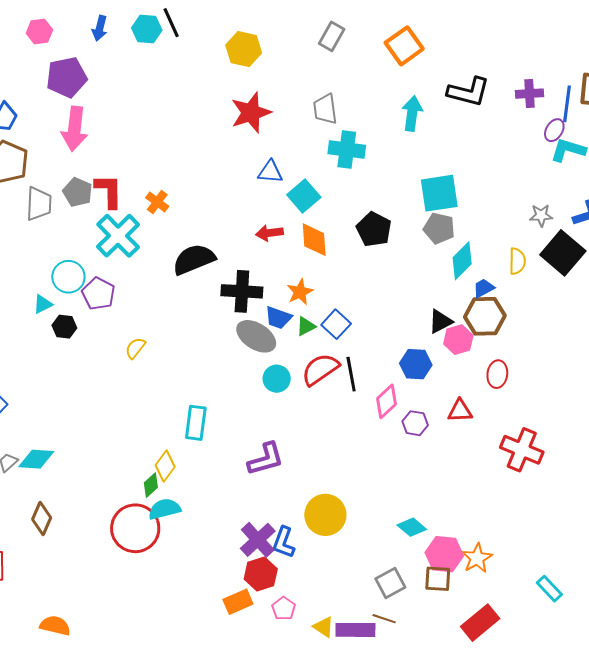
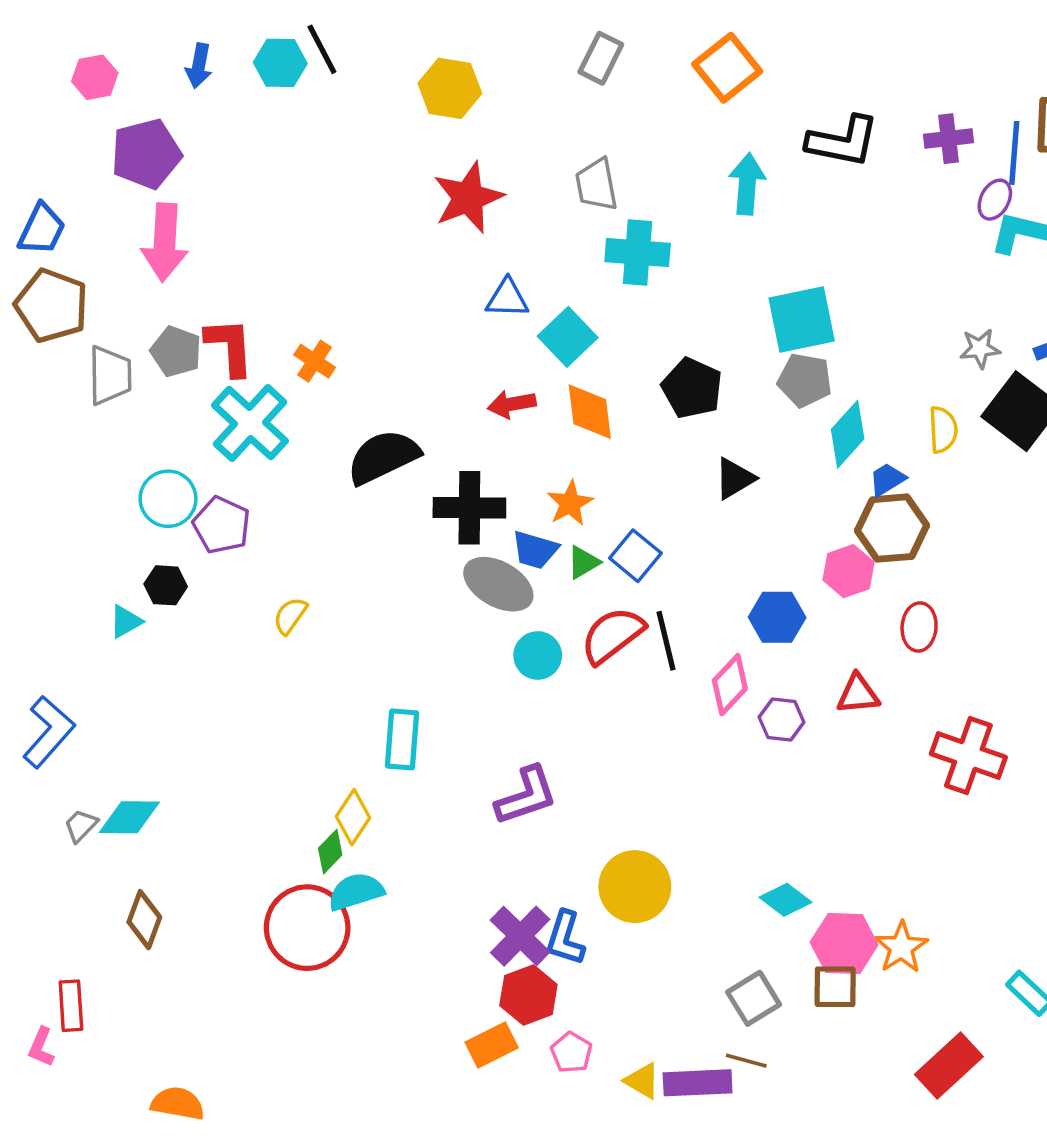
cyan triangle: (43, 304) -> (126, 621), moved
black triangle: (440, 322) -> (735, 478), moved
red rectangle: (480, 623) -> (949, 1066), moved

